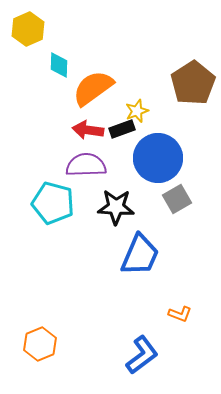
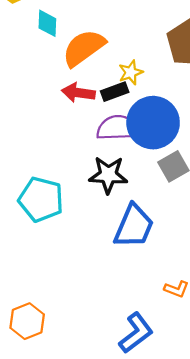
purple semicircle: (86, 165) -> (118, 128), moved
cyan pentagon: (53, 203) -> (41, 199), moved

